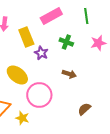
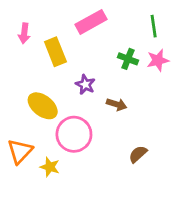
green line: (86, 16) -> (154, 26), moved
green cross: (66, 42) -> (128, 59), moved
purple star: (41, 53) -> (85, 84), moved

